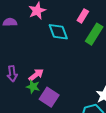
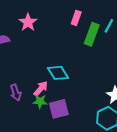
cyan diamond: (58, 32) -> (58, 73), moved
purple square: (49, 97) -> (59, 109), turned -36

